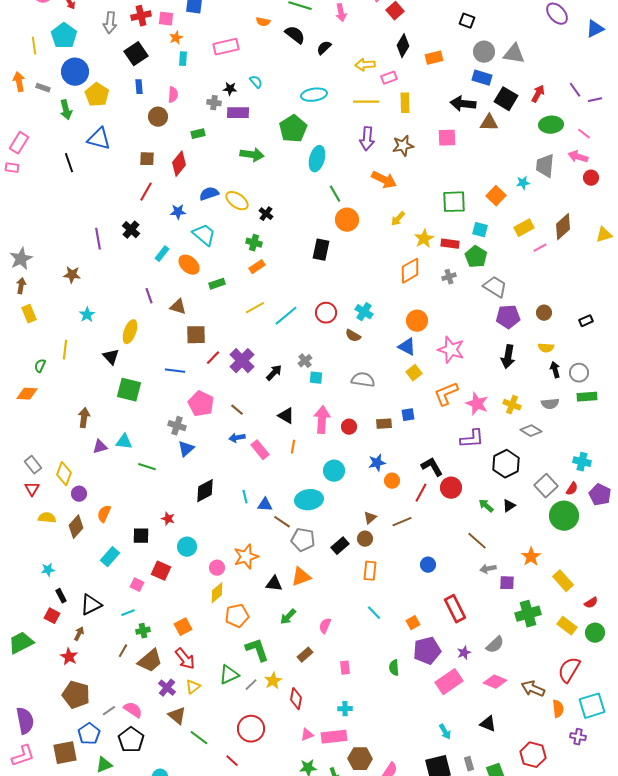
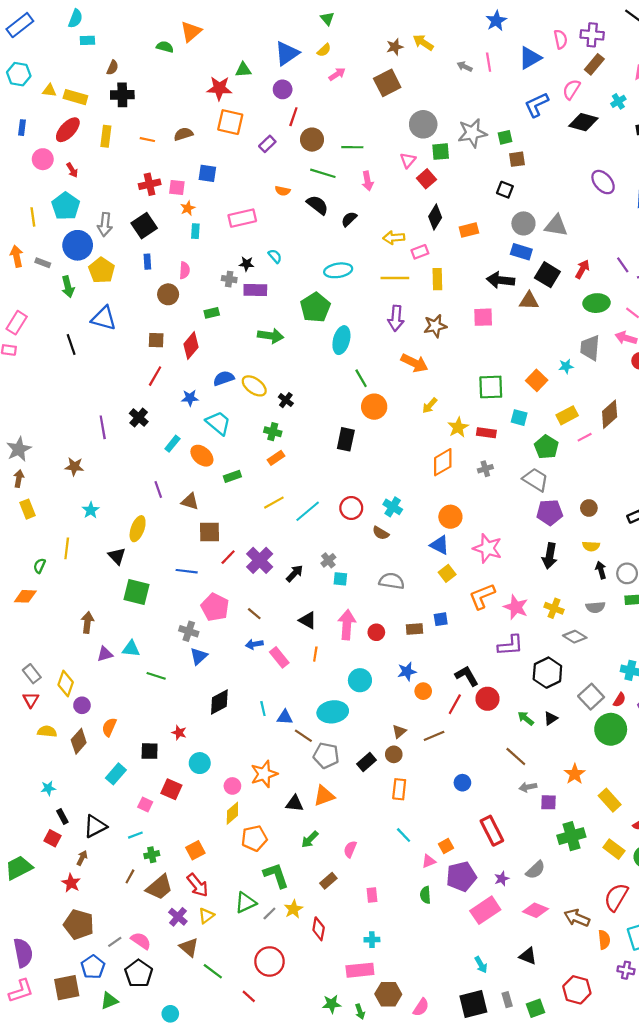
gray arrow: (110, 23) -> (105, 225), moved
green pentagon: (476, 257) -> (546, 447), moved
pink triangle: (307, 735) -> (429, 861), moved

